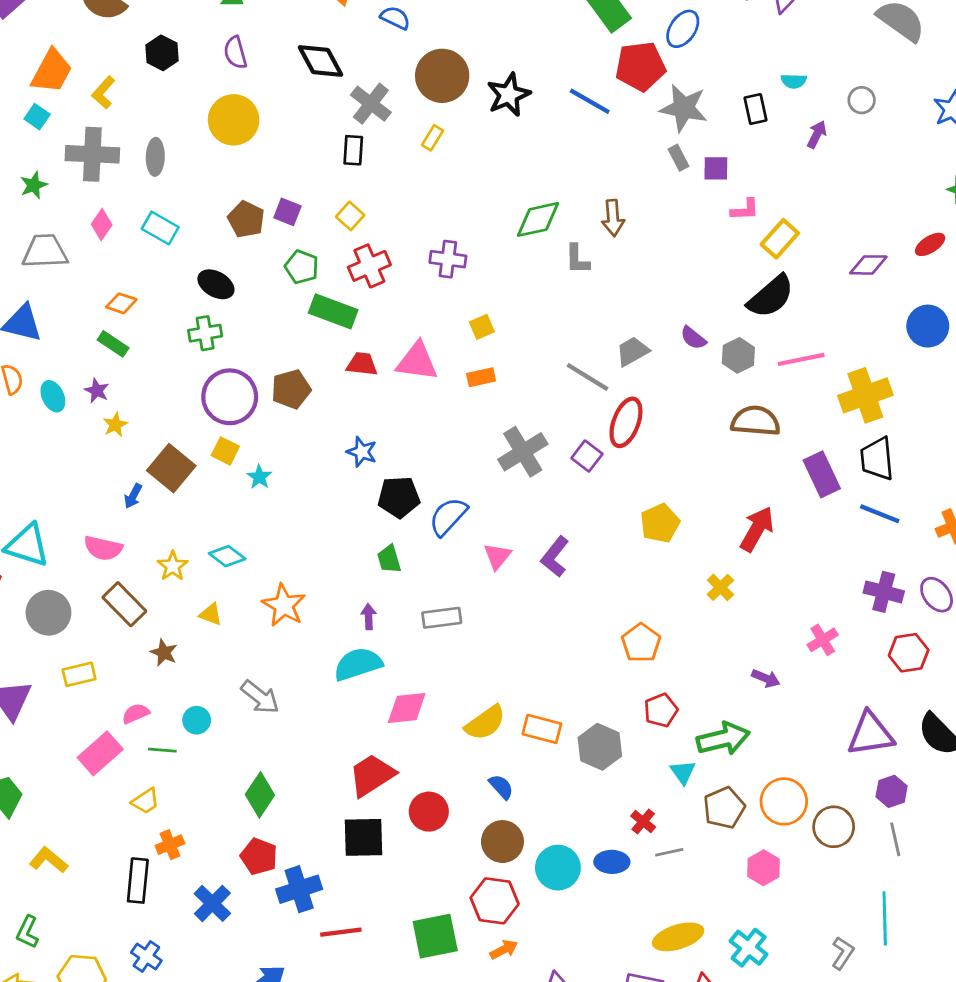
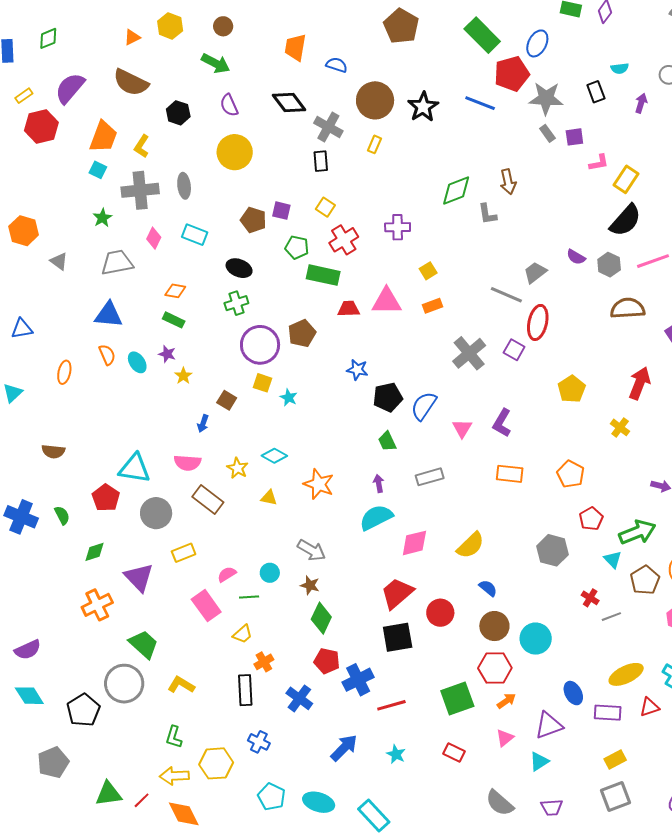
brown square: (171, 468) -> (227, 400), size x0.6
brown star: (164, 653) -> (310, 585), moved
orange rectangle: (542, 729) -> (510, 474), moved
pink rectangle: (100, 753) -> (206, 606), turned -76
blue ellipse: (612, 862) -> (573, 693), moved, turned 70

